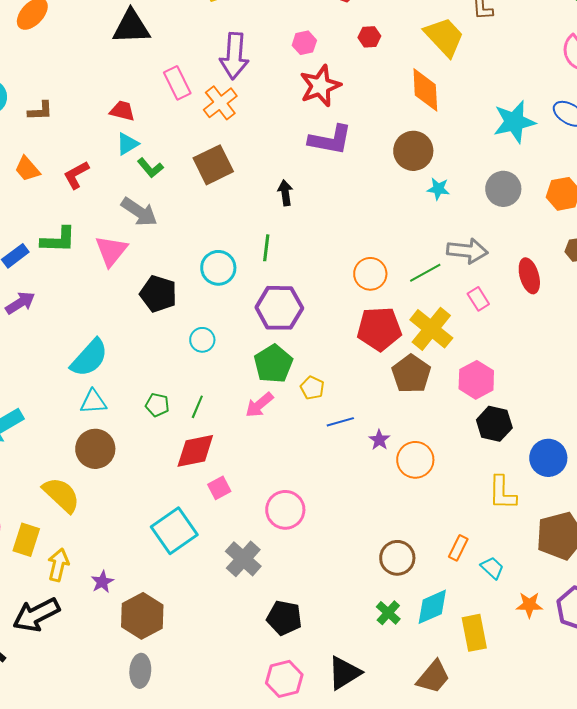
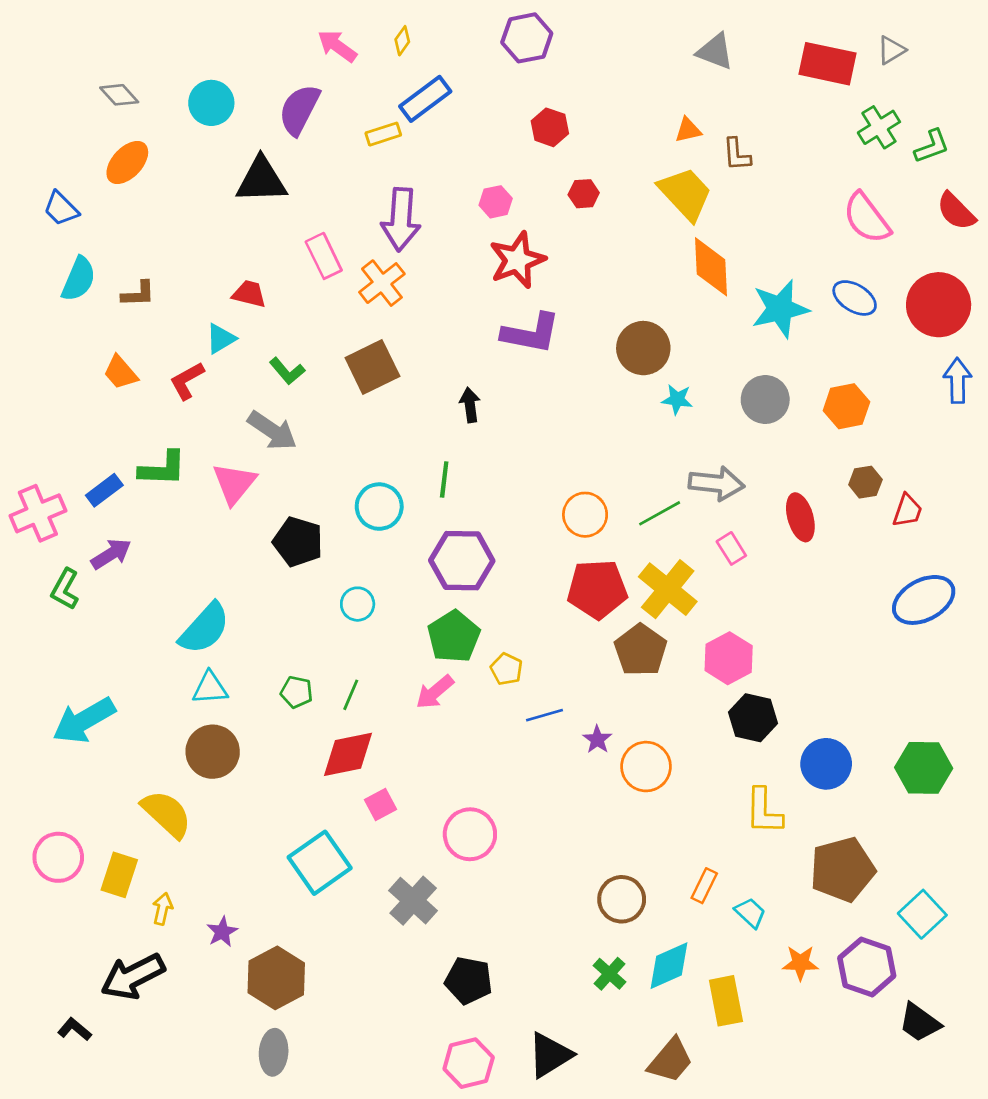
orange diamond: (425, 90) -> (711, 267), moved
cyan triangle: (127, 144) -> (221, 339), moved
yellow arrow: (58, 565) -> (163, 909), size x0.7

